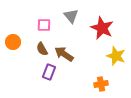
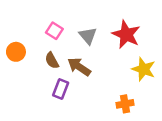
gray triangle: (71, 16) -> (88, 36), moved
pink square: (44, 25) -> (54, 31), turned 32

